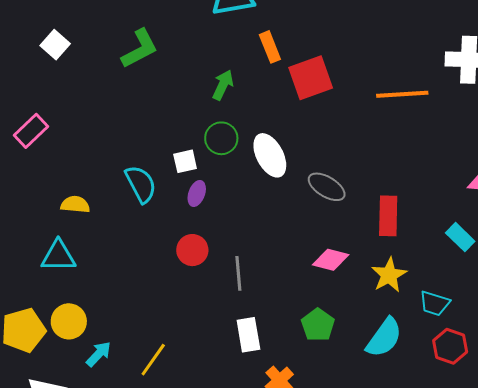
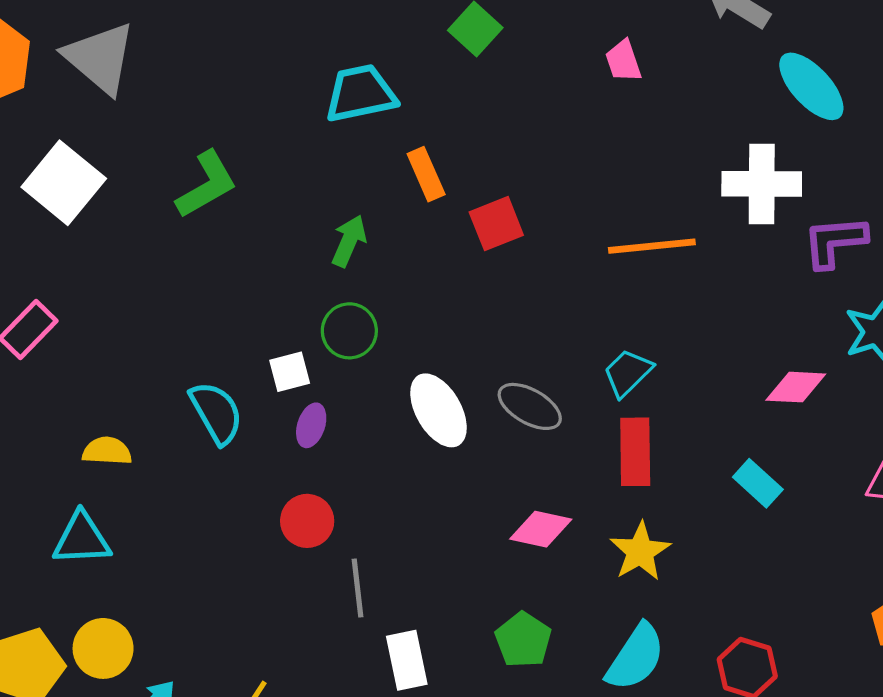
white square: (55, 45) -> (64, 183), size x1.6
red square: (311, 78) -> (496, 224), size x0.7
white ellipse: (270, 155) -> (438, 410), moved
gray line: (238, 273) -> (357, 588), moved
cyan trapezoid: (435, 303) -> (628, 373), moved, turned 120

